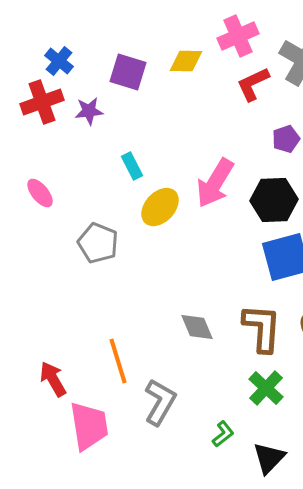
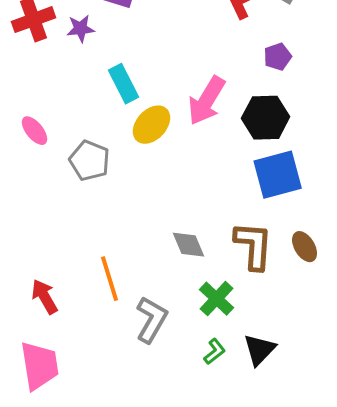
cyan rectangle: (132, 166) -> (124, 84), size x1.4
pink ellipse: (40, 193) -> (35, 131), moved
green cross: (266, 388) -> (217, 299), moved
pink trapezoid: (89, 426) -> (40, 366), moved
black triangle: (269, 458) -> (260, 350), moved

